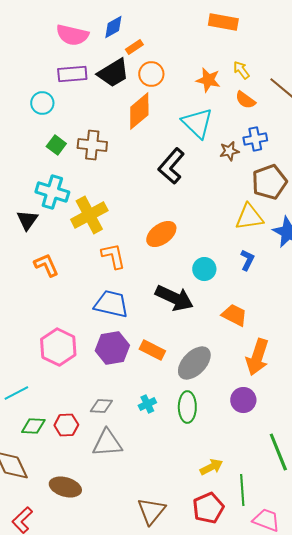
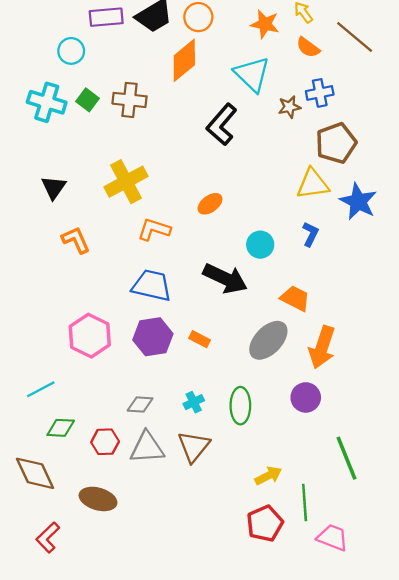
cyan cross: (52, 192) -> (47, 102), moved
orange ellipse: (161, 234) -> (210, 204), size x0.7
orange L-shape: (113, 256) -> (154, 229), turned -60
orange rectangle: (152, 350) -> (200, 339), size x0.7
gray ellipse: (194, 363) -> (268, 340), moved
red hexagon: (66, 425) -> (105, 442), moved
brown triangle: (151, 511) -> (194, 446), moved

